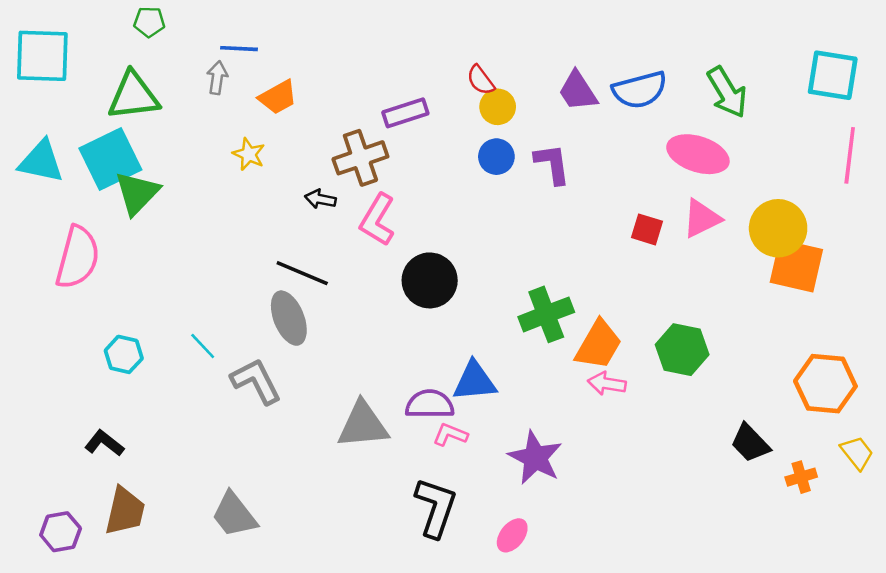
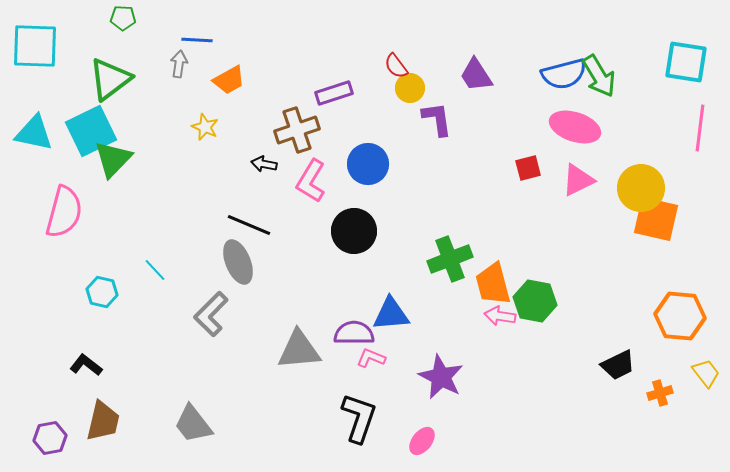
blue semicircle: (640, 90) -> (564, 74), moved
green triangle: (133, 96) -> (110, 79), turned -30
blue circle: (496, 157) -> (368, 164), moved, size x1.4
purple L-shape: (552, 164) -> (437, 119), moved
red square: (647, 229) -> (528, 168), moved, turned -32
orange trapezoid: (598, 345) -> (493, 284), turned 135
cyan line: (203, 346) -> (155, 270), moved
green hexagon: (682, 350) -> (535, 301), moved
gray L-shape: (256, 381) -> (211, 314), turned -108
black trapezoid: (750, 443) -> (618, 365), turned -72

